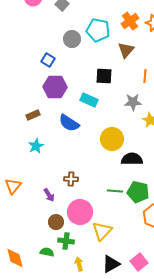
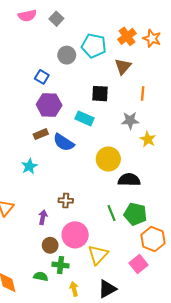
brown rectangle: (33, 115) -> (41, 134), moved
green line: (115, 191) -> (111, 213), turned 63
purple arrow: (49, 195) -> (43, 217), turned -136
pink square: (139, 262) -> (138, 264), moved

